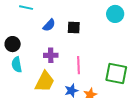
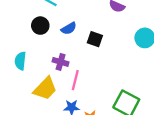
black circle: (13, 44) -> (40, 26), moved
pink line: (79, 65) -> (75, 80), moved

